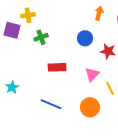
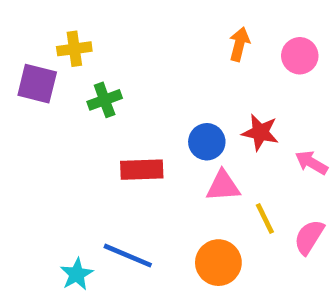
blue circle: (85, 38) -> (207, 142), moved
pink triangle: (92, 74) -> (223, 186), turned 42
cyan star: (12, 87) -> (77, 274), moved

